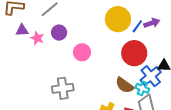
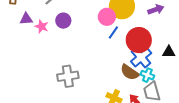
blue line: (137, 26) -> (113, 32), moved
pink circle: (82, 52) -> (107, 17), moved
blue cross: (151, 76) -> (141, 57), moved

